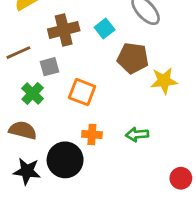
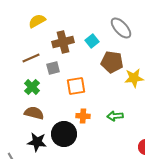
orange square: (82, 92) -> (76, 86), turned -30
green cross: (33, 93) -> (32, 87), moved

